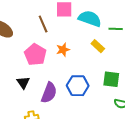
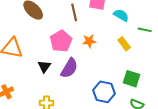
cyan semicircle: (90, 19) -> (121, 15), size x0.7
blue hexagon: (78, 86) -> (104, 92), moved
purple semicircle: (49, 93) -> (69, 68), moved

